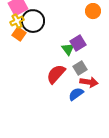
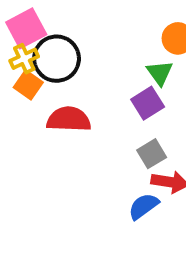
green triangle: (68, 49) -> (160, 73), moved
red semicircle: (56, 74) -> (69, 119), moved, turned 50

